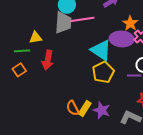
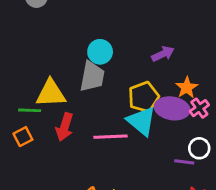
pink line: (82, 19) -> (110, 137), moved
yellow triangle: (36, 38) -> (51, 93), size x1.6
yellow pentagon: (103, 72) -> (144, 97), moved

